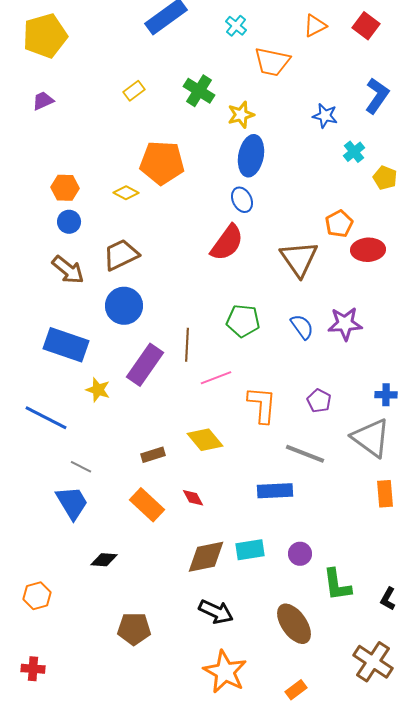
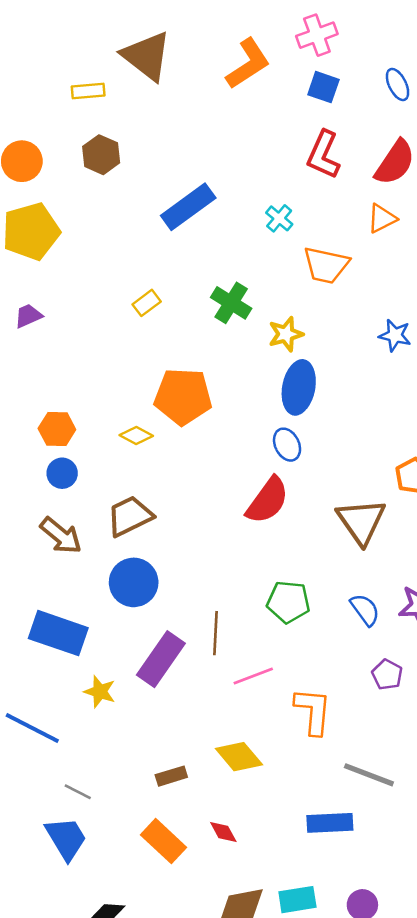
purple pentagon: (319, 401) -> (387, 675), moved

